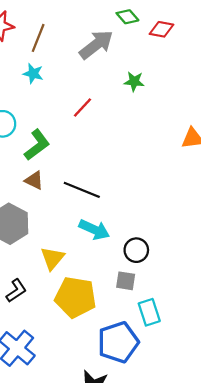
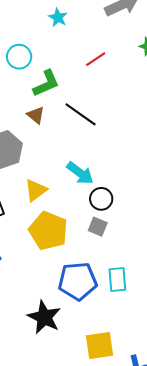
black line: (82, 190) -> (81, 114), moved
black circle: (136, 250) -> (101, 199), moved
cyan rectangle: (149, 312) -> (117, 280), moved

